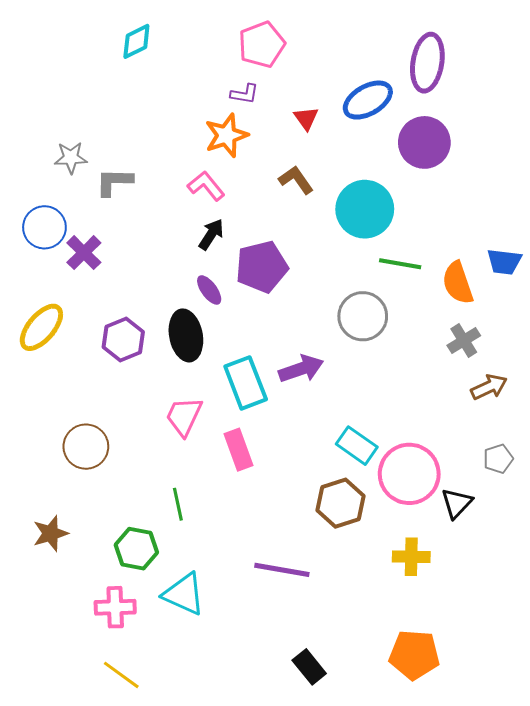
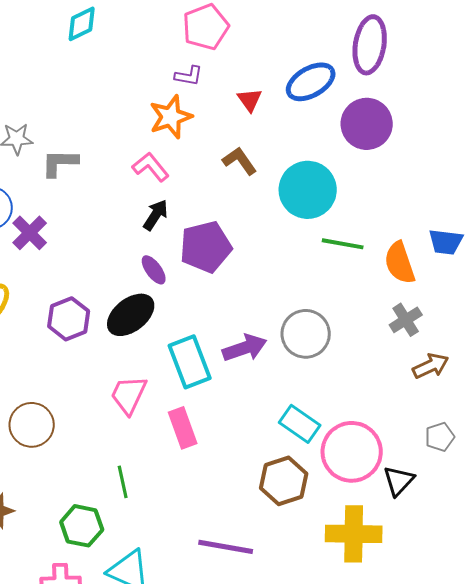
gray circle: (363, 316) -> (306, 334), moved
black ellipse: (186, 335) -> (131, 315), turned 63
yellow cross: (411, 557) -> (354, 534), size x1.5

